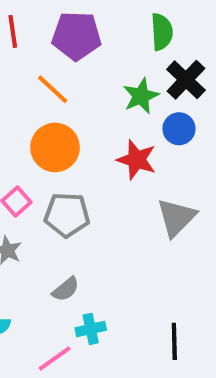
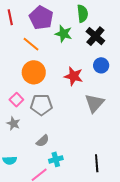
purple pentagon: (77, 36) -> (41, 18), turned 30
green star: (141, 96) -> (64, 34), moved, turned -30
blue circle: (179, 129) -> (101, 65), moved

